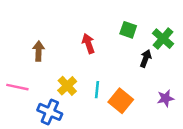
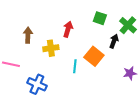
red arrow: (88, 44) -> (68, 29), turned 35
yellow cross: (67, 86) -> (51, 48), moved, turned 35
orange square: (121, 101) -> (94, 56), moved

